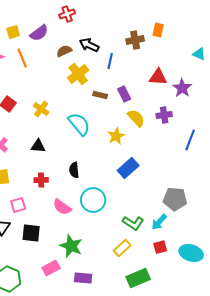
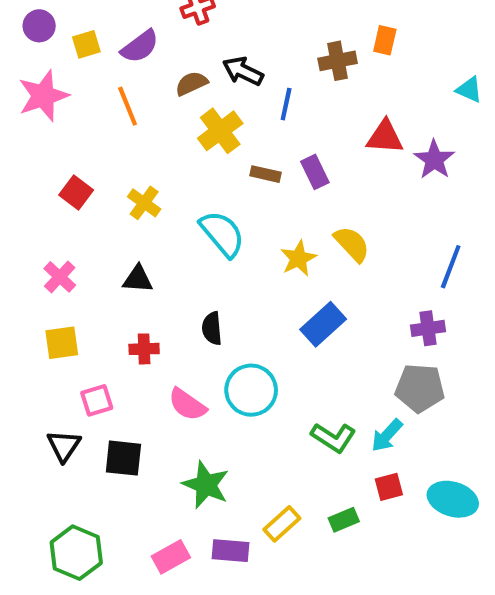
orange line: (22, 58) -> (128, 106), moved
purple cross: (164, 115) -> (428, 328), moved
yellow semicircle: (136, 118) -> (352, 244), moved
yellow rectangle: (122, 248) -> (282, 524), moved
pink rectangle: (51, 268) -> (171, 557), moved
green rectangle: (138, 278) -> (344, 520), moved, size x0.6

